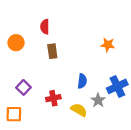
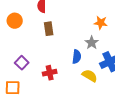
gray star: (98, 100) -> (92, 43), moved
yellow semicircle: (79, 110) -> (90, 76), moved

